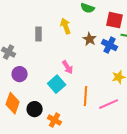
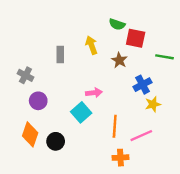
red square: (115, 20) -> (136, 38), moved
blue cross: (110, 45) -> (142, 85), moved, turned 35
pink arrow: (68, 67) -> (94, 93), turned -64
orange cross: (55, 120) -> (120, 158), moved, turned -32

